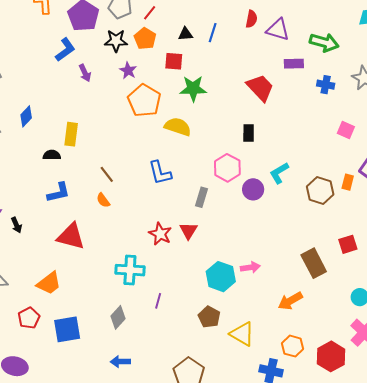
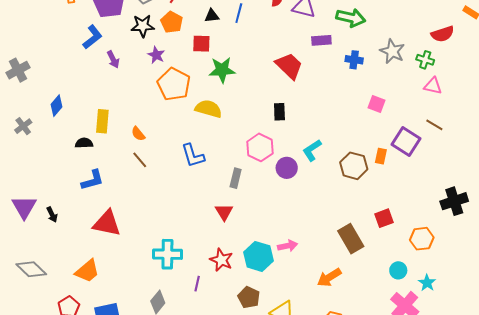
orange semicircle: (103, 200) -> (138, 134), moved
red star: (160, 234) -> (221, 260), moved

